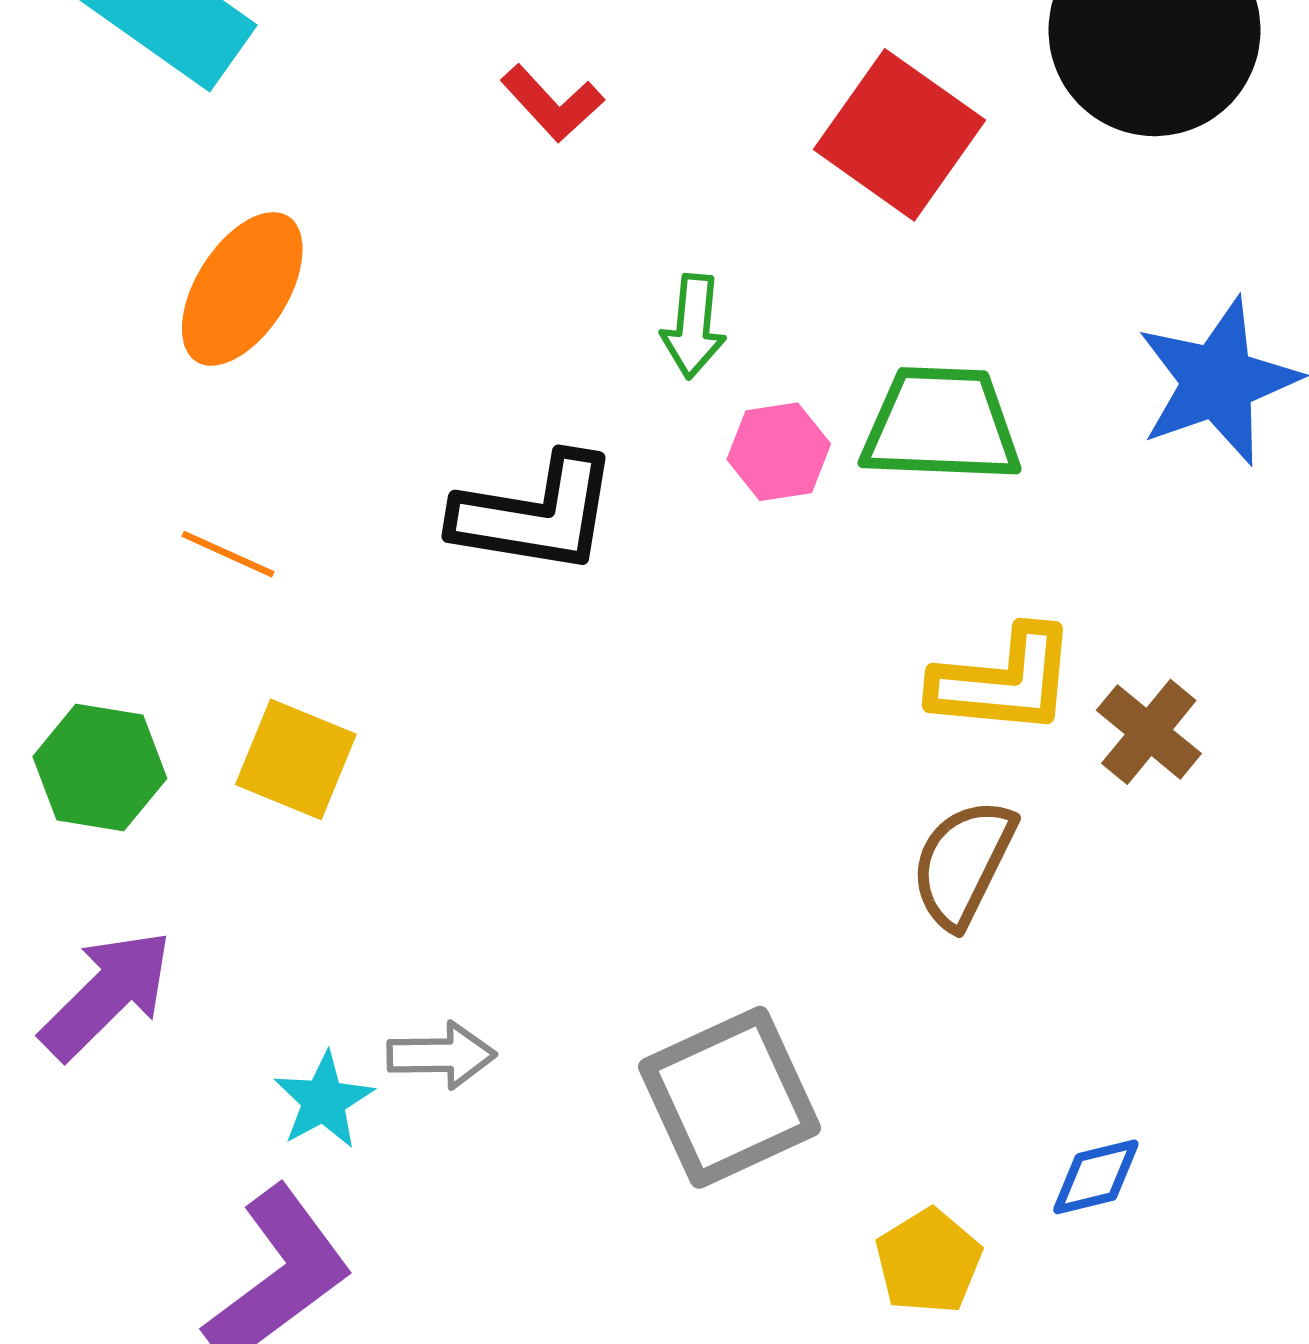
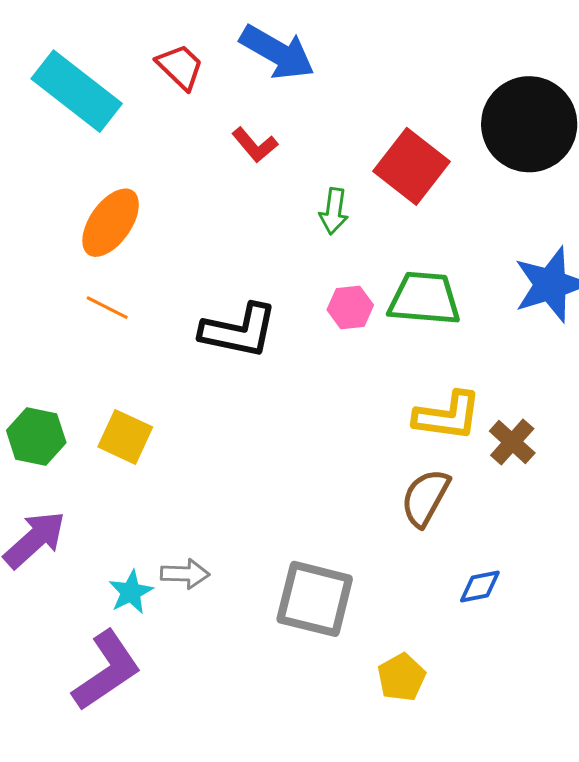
green arrow: (693, 326) -> (334, 211), moved
orange line: (228, 554) -> (107, 308), moved
gray square: (730, 1097) -> (315, 599), turned 36
blue diamond: (1096, 1177) -> (480, 587), moved

